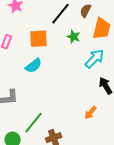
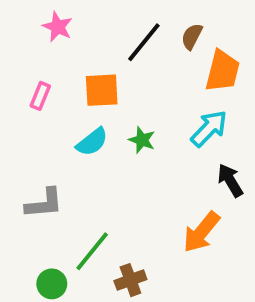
green star: (74, 37) -> (142, 140), moved
orange arrow: (91, 113) -> (201, 232), size x1.6

